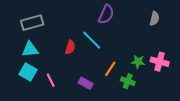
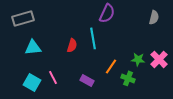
gray rectangle: (32, 23) -> (23, 18), moved
cyan line: (92, 40) -> (93, 38), turned 35
pink cross: (160, 62) -> (159, 59), turned 30
cyan square: (28, 72) -> (32, 82), moved

